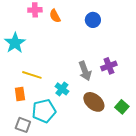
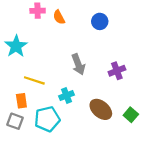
gray arrow: (85, 71) -> (78, 64), moved
cyan cross: (62, 89) -> (66, 95), turned 32
gray square: (23, 125) -> (15, 121), moved

